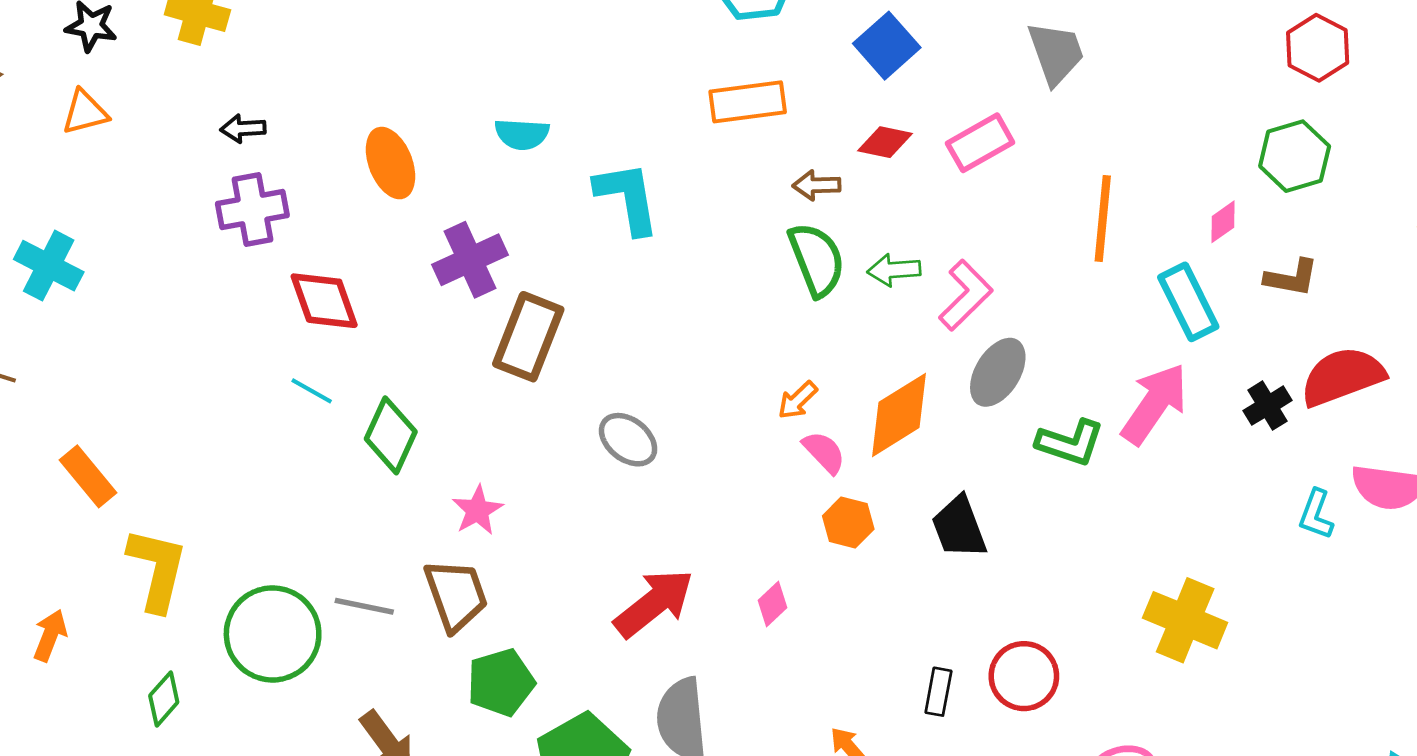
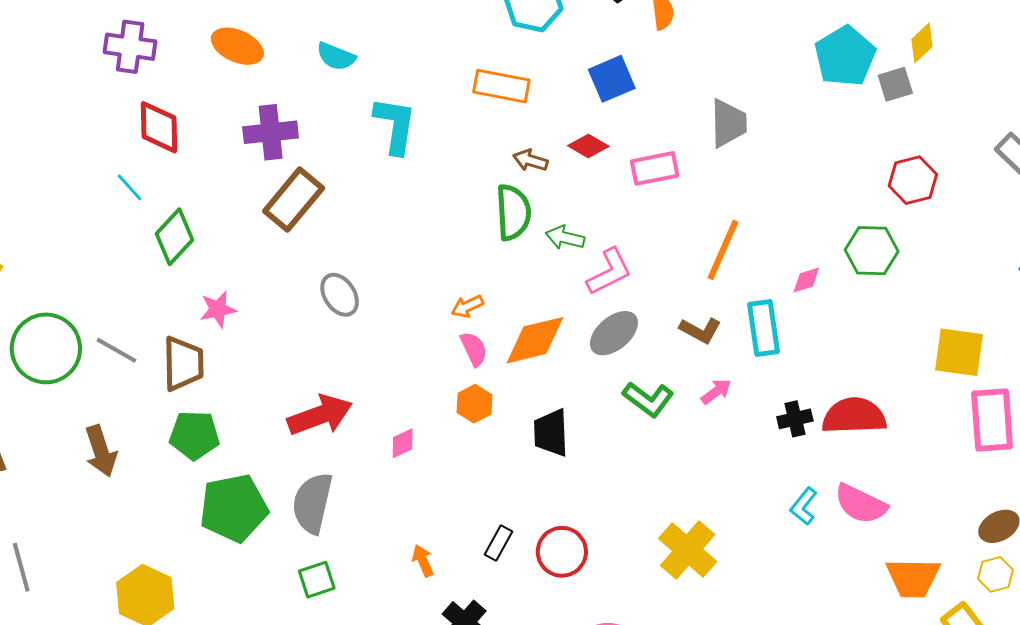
orange ellipse: (391, 163) -> (237, 46), turned -63
brown L-shape: (1292, 278) -> (700, 330), moved
pink arrow: (1154, 404) -> (716, 392), size x0.5

